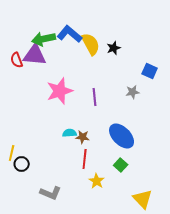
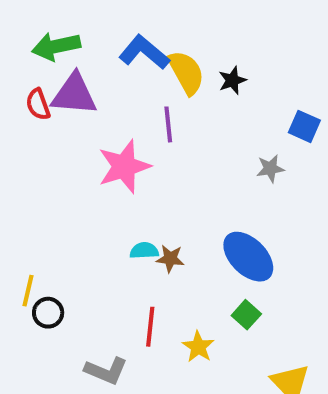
green arrow: (44, 39) -> (56, 46), moved
purple line: (95, 97) -> (168, 124), moved
red line: (85, 159) -> (150, 327), moved

